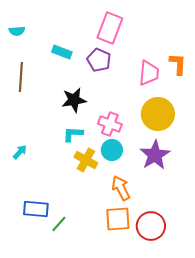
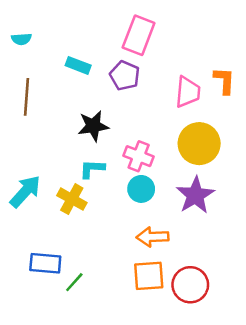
cyan arrow: (20, 152) -> (25, 191), size x1.8
yellow cross: (86, 160) -> (72, 199), moved
orange arrow: (121, 188) -> (152, 237), turned -65

